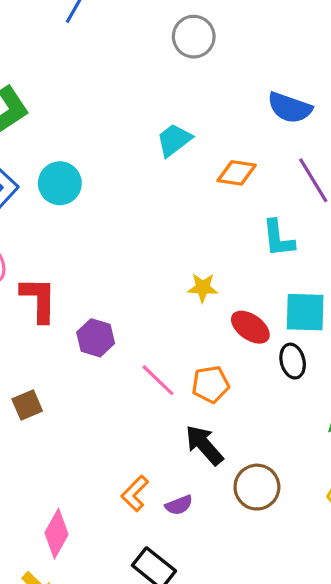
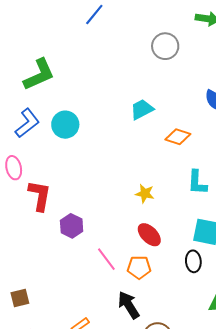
yellow star: (203, 288) -> (145, 194), moved
red ellipse: (250, 327) -> (149, 235), moved
brown square: (27, 405) -> (20, 298), moved

